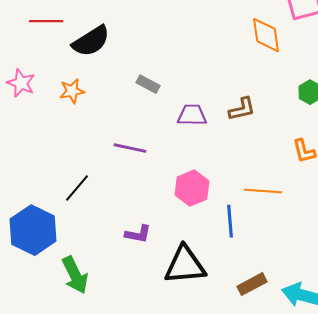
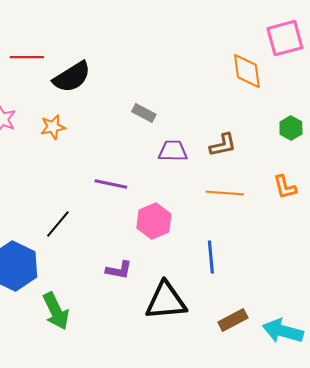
gray rectangle: (148, 84) -> (144, 113), moved
pink hexagon: (192, 188) -> (154, 221), moved
orange line: (263, 191) -> (225, 193), moved

